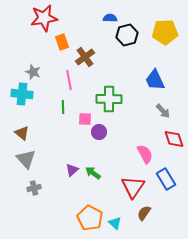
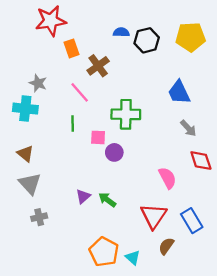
blue semicircle: (110, 18) -> (121, 32), moved
pink line: (69, 80) -> (80, 92), turned -30
blue rectangle: (166, 179) -> (192, 221), moved

